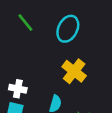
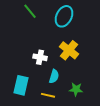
white cross: (18, 89) -> (40, 57), moved

